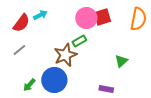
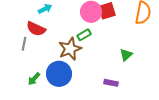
red semicircle: (21, 23) -> (36, 29), moved, turned 78
gray line: (19, 50) -> (24, 44), turned -40

